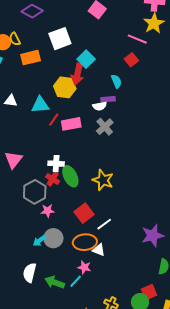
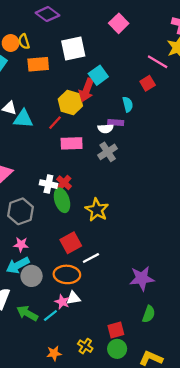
cyan triangle: (40, 105) -> (23, 119), moved
red line: (54, 120) -> (55, 123), moved
red cross: (53, 179) -> (64, 183), moved
pink star: (48, 211) -> (21, 244), moved
gray circle: (53, 238) -> (32, 276), moved
cyan arrow: (40, 241) -> (18, 265), size x1.5
white triangle: (99, 250) -> (73, 298), moved, turned -40
red square: (149, 292) -> (116, 330), moved

